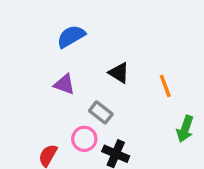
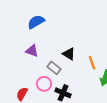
black triangle: (119, 73) -> (69, 54), moved
orange line: (165, 86) -> (92, 63), moved

